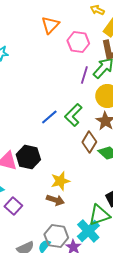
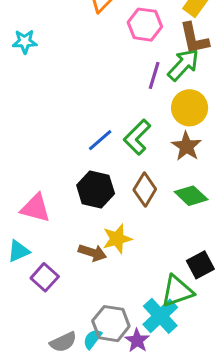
brown diamond: (89, 142) -> (145, 189), moved
black hexagon: (28, 157) -> (96, 189), moved
brown arrow: (55, 200) -> (92, 253), moved

